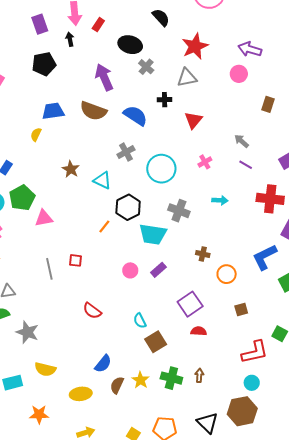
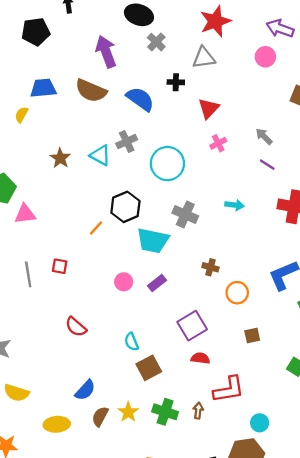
pink cross: (205, 162) -> (218, 143), moved
cyan triangle: (102, 180) -> (100, 155), moved
red L-shape: (255, 352) -> (229, 389), moved

